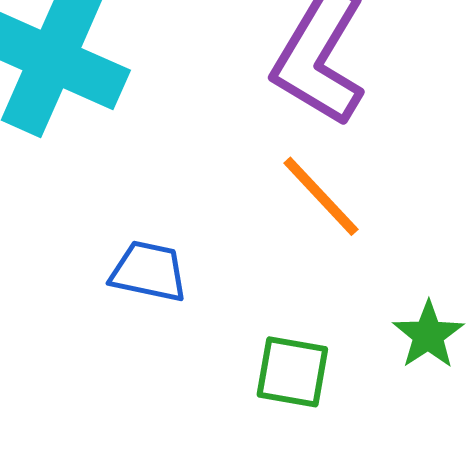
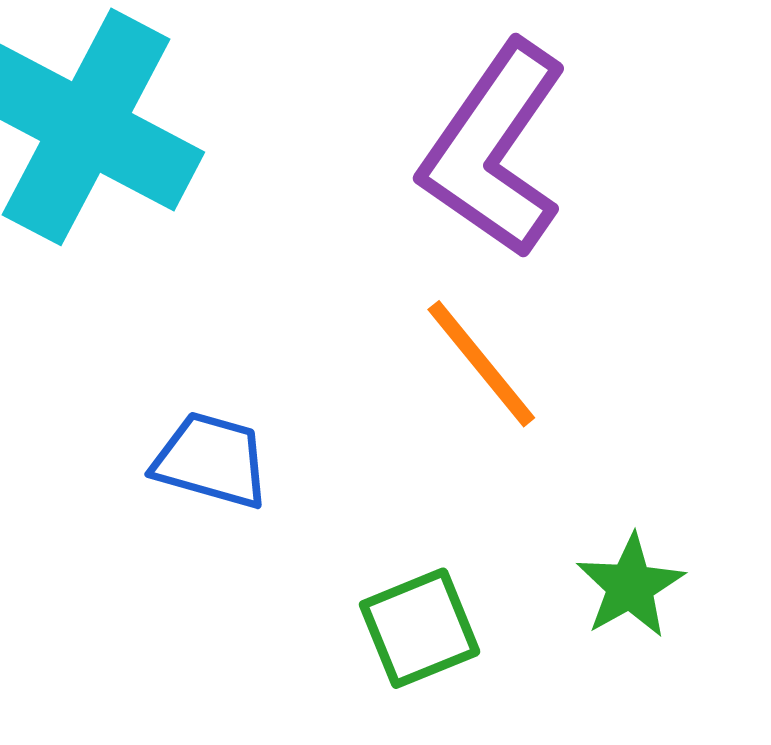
green square: (292, 372) -> (420, 628), turned -36

